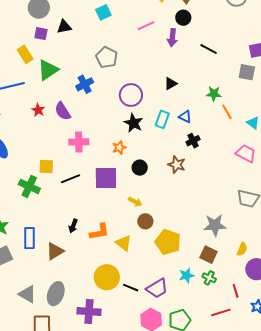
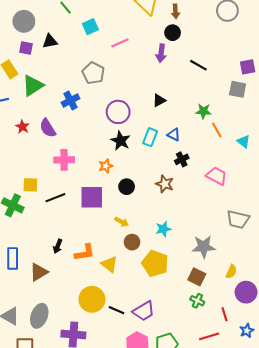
pink line: (146, 26) -> (120, 43), moved
pink trapezoid: (246, 153) -> (217, 176), moved
cyan star: (187, 275) -> (163, 229), moved

